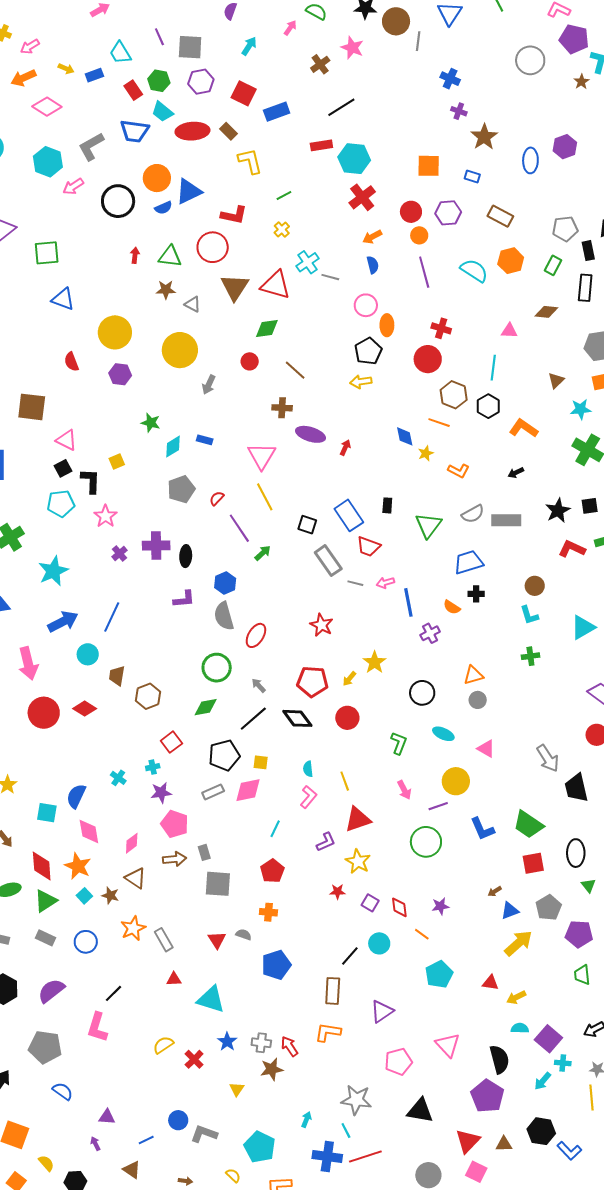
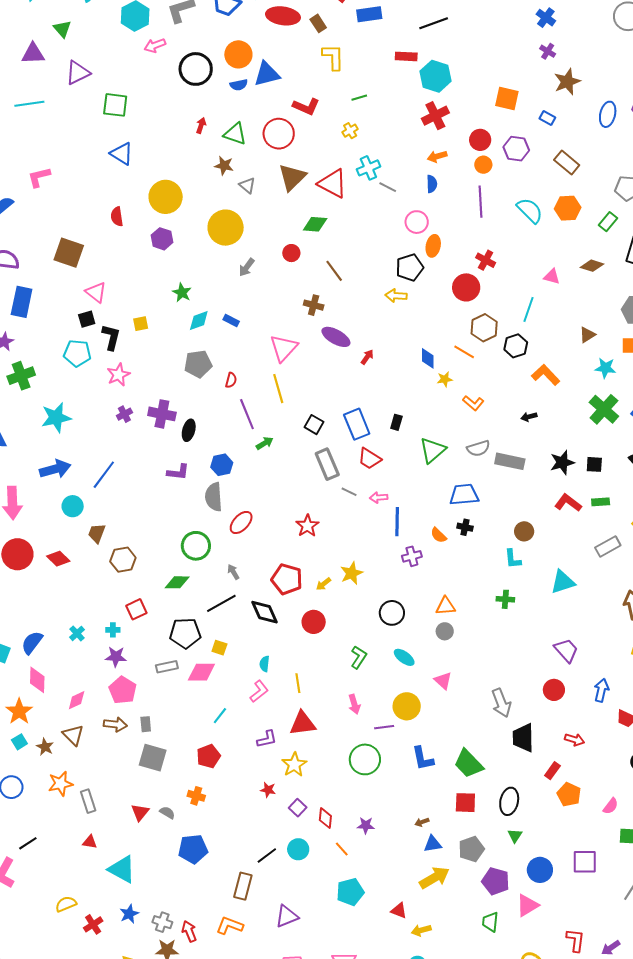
red semicircle: (217, 498) -> (231, 380), turned 140

